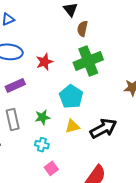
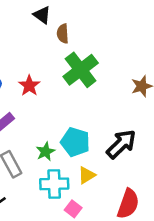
cyan pentagon: (71, 97) -> (75, 142), moved
yellow triangle: (72, 126) -> (87, 175), moved
cyan cross: (42, 145) -> (54, 184), size x1.6

